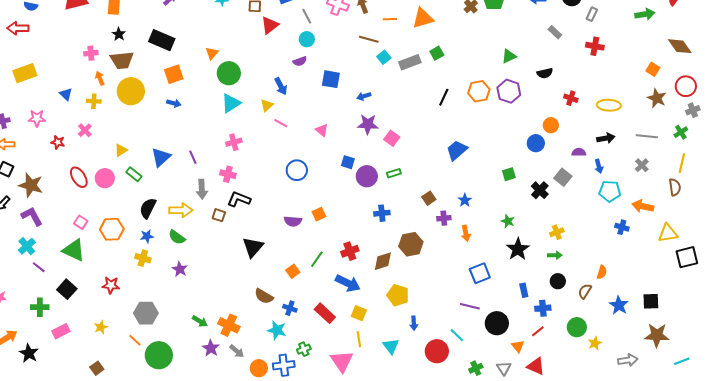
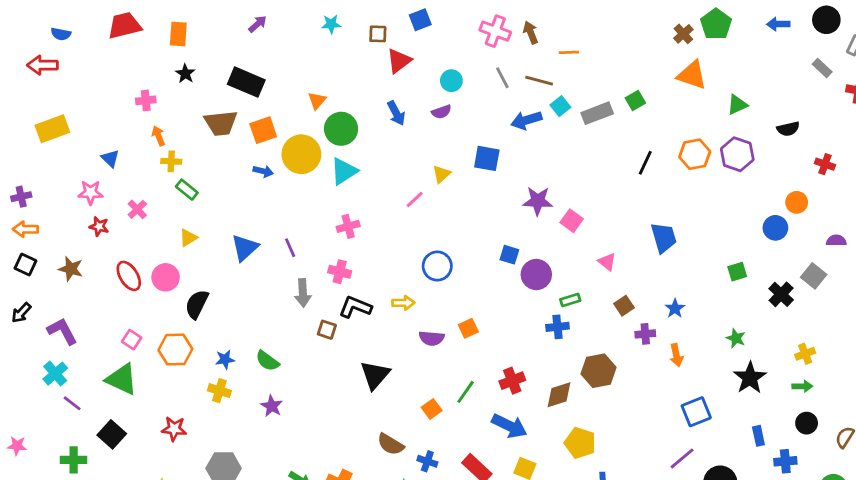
gray line: (307, 16) -> (502, 78), moved
orange triangle: (423, 18) -> (692, 75), moved, turned 35
gray rectangle: (555, 32) -> (822, 68), moved
brown trapezoid: (122, 60) -> (221, 123), moved
blue square: (331, 79) -> (487, 158), moved
blue arrow: (281, 86) -> (396, 113), moved
yellow circle: (131, 91) -> (301, 154), moved
blue arrow: (364, 96) -> (526, 120), moved, size x1.5
yellow cross: (94, 101) -> (171, 161), moved
yellow triangle: (267, 105) -> (441, 174), moved
pink star: (37, 118) -> (91, 192), moved
pink line: (281, 123) -> (415, 200), turned -72
pink triangle: (322, 130) -> (607, 262), moved
blue trapezoid: (457, 150) -> (664, 238), turned 115
green rectangle: (394, 173) -> (570, 300), moved
green rectangle: (134, 174) -> (187, 190), moved
brown star: (31, 185) -> (71, 269), moved, size x0.7
black semicircle: (148, 208) -> (197, 304), moved
yellow arrow: (181, 210) -> (403, 303), moved, size x0.7
purple line: (470, 306) -> (682, 458), turned -54

